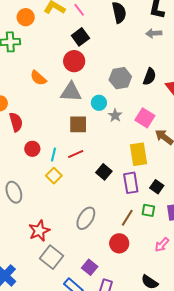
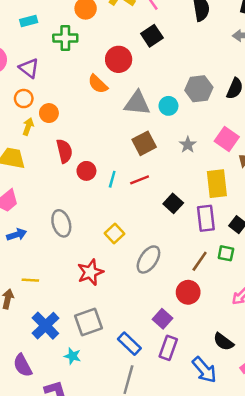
red circle: (74, 61) -> (119, 59), moved
cyan circle: (99, 103) -> (168, 106), moved
gray star: (115, 115) -> (188, 145), moved
red semicircle: (16, 122) -> (64, 151), moved
brown square: (78, 124) -> (144, 143), turned -30
yellow square: (54, 176) -> (115, 234), moved
gray square: (52, 257) -> (88, 322), moved, turned 30
purple square: (90, 267) -> (163, 319), moved

